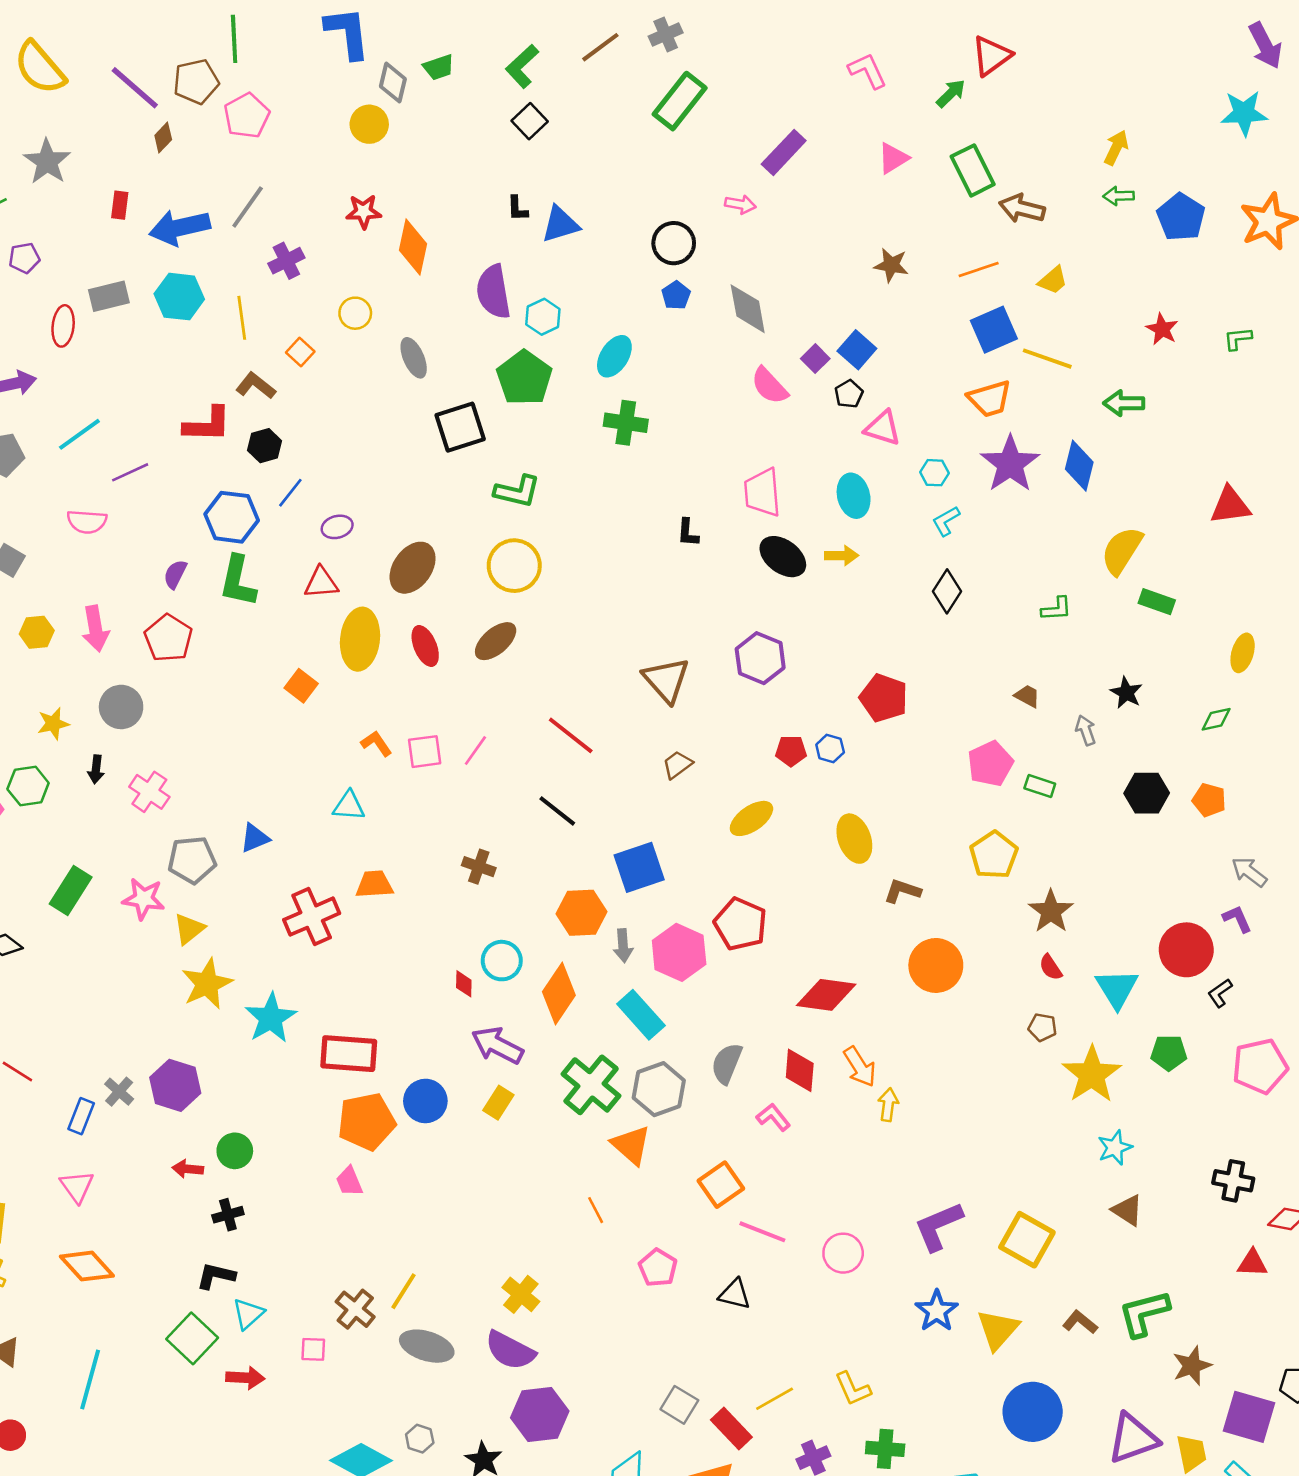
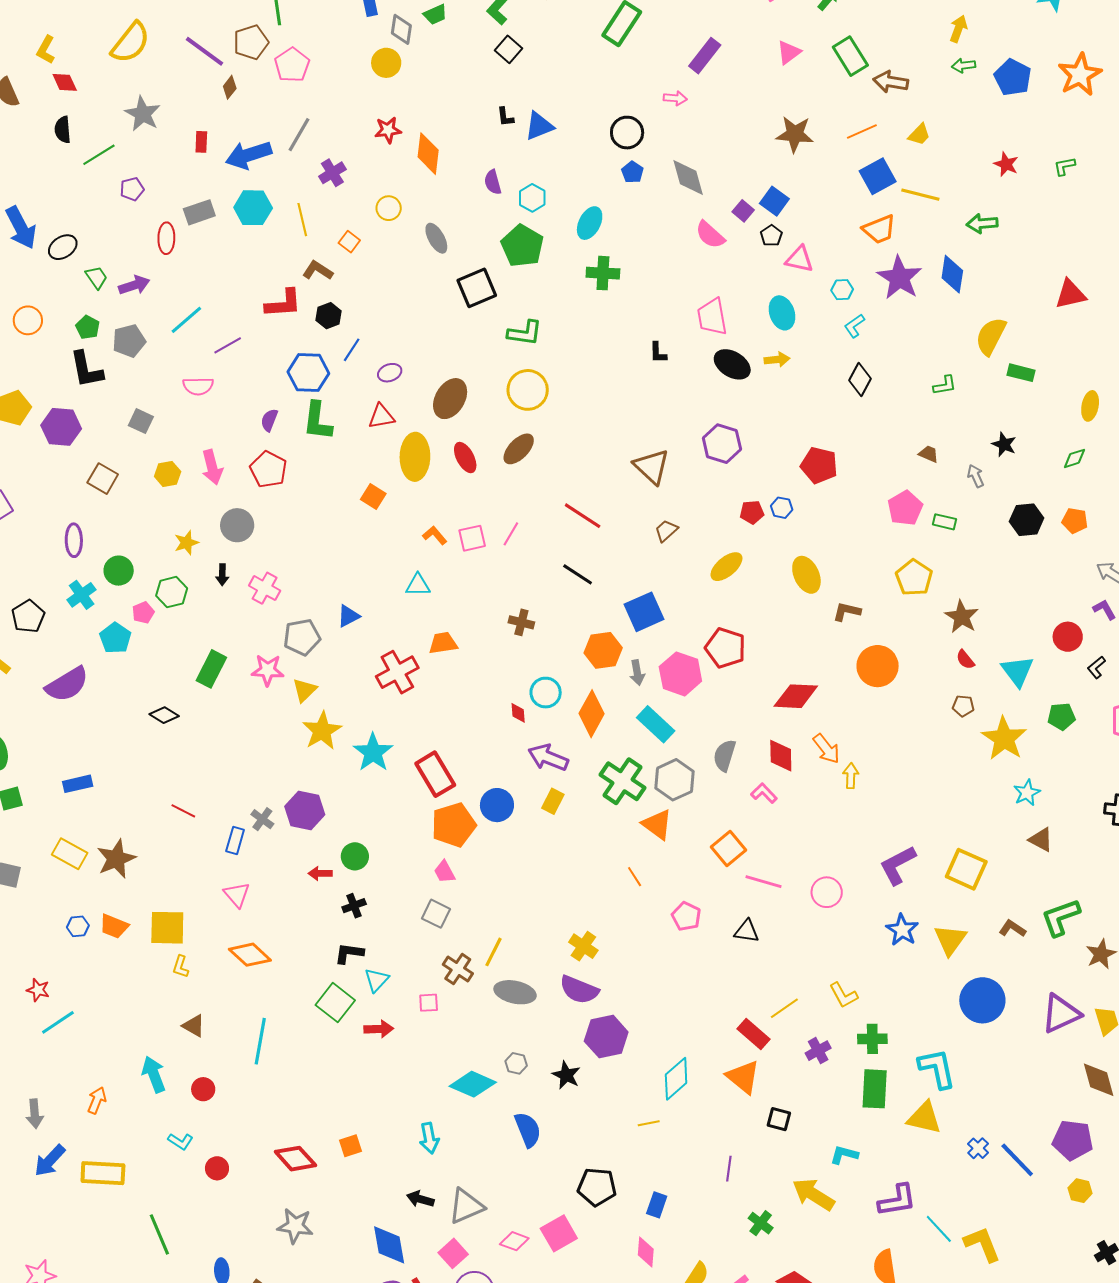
yellow semicircle: (40, 68) -> (131, 43), turned -96
brown star: (891, 265) -> (795, 134), size x1.4
purple semicircle: (494, 292) -> (493, 182), size x0.6
red circle: (1186, 950) -> (1068, 637), size x0.7
red rectangle: (349, 1054) -> (435, 774), turned 60
gray square: (679, 1405) -> (436, 914), moved

